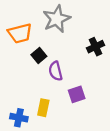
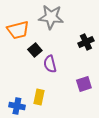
gray star: (57, 19) -> (51, 17), turned 30
purple square: (77, 94) -> (84, 84), moved

